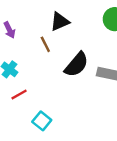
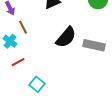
brown line: (45, 44) -> (23, 27), moved

